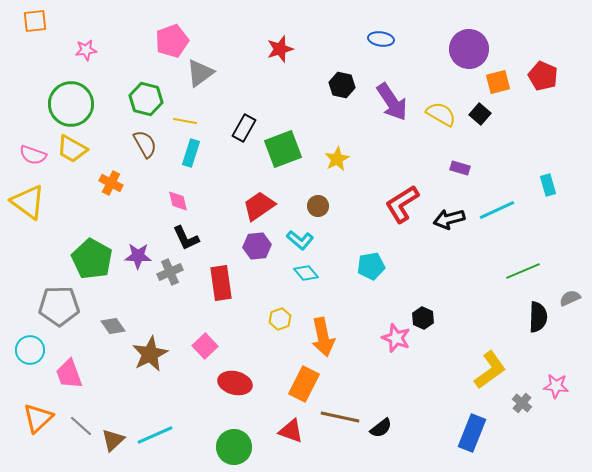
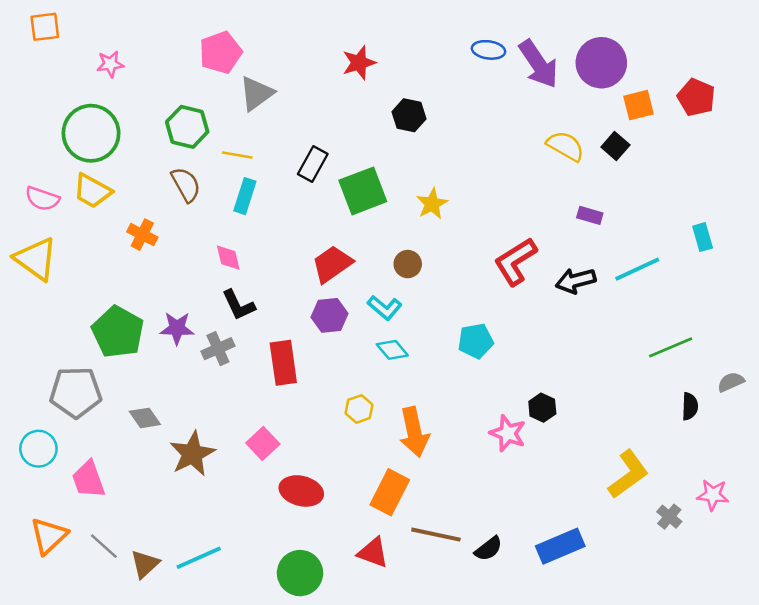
black hexagon: (342, 85) -> (409, 115), moved
purple arrow: (392, 102) -> (538, 64), moved
black semicircle: (538, 317) -> (690, 406), size x0.7
blue rectangle: (472, 433) -> (560, 546), moved, turned 45

